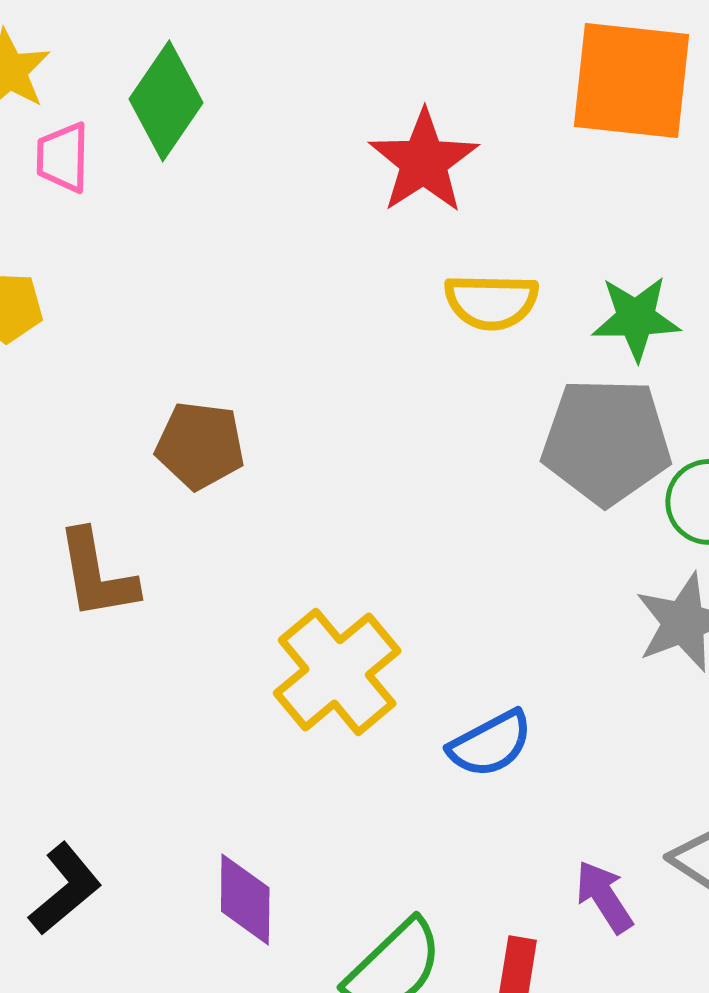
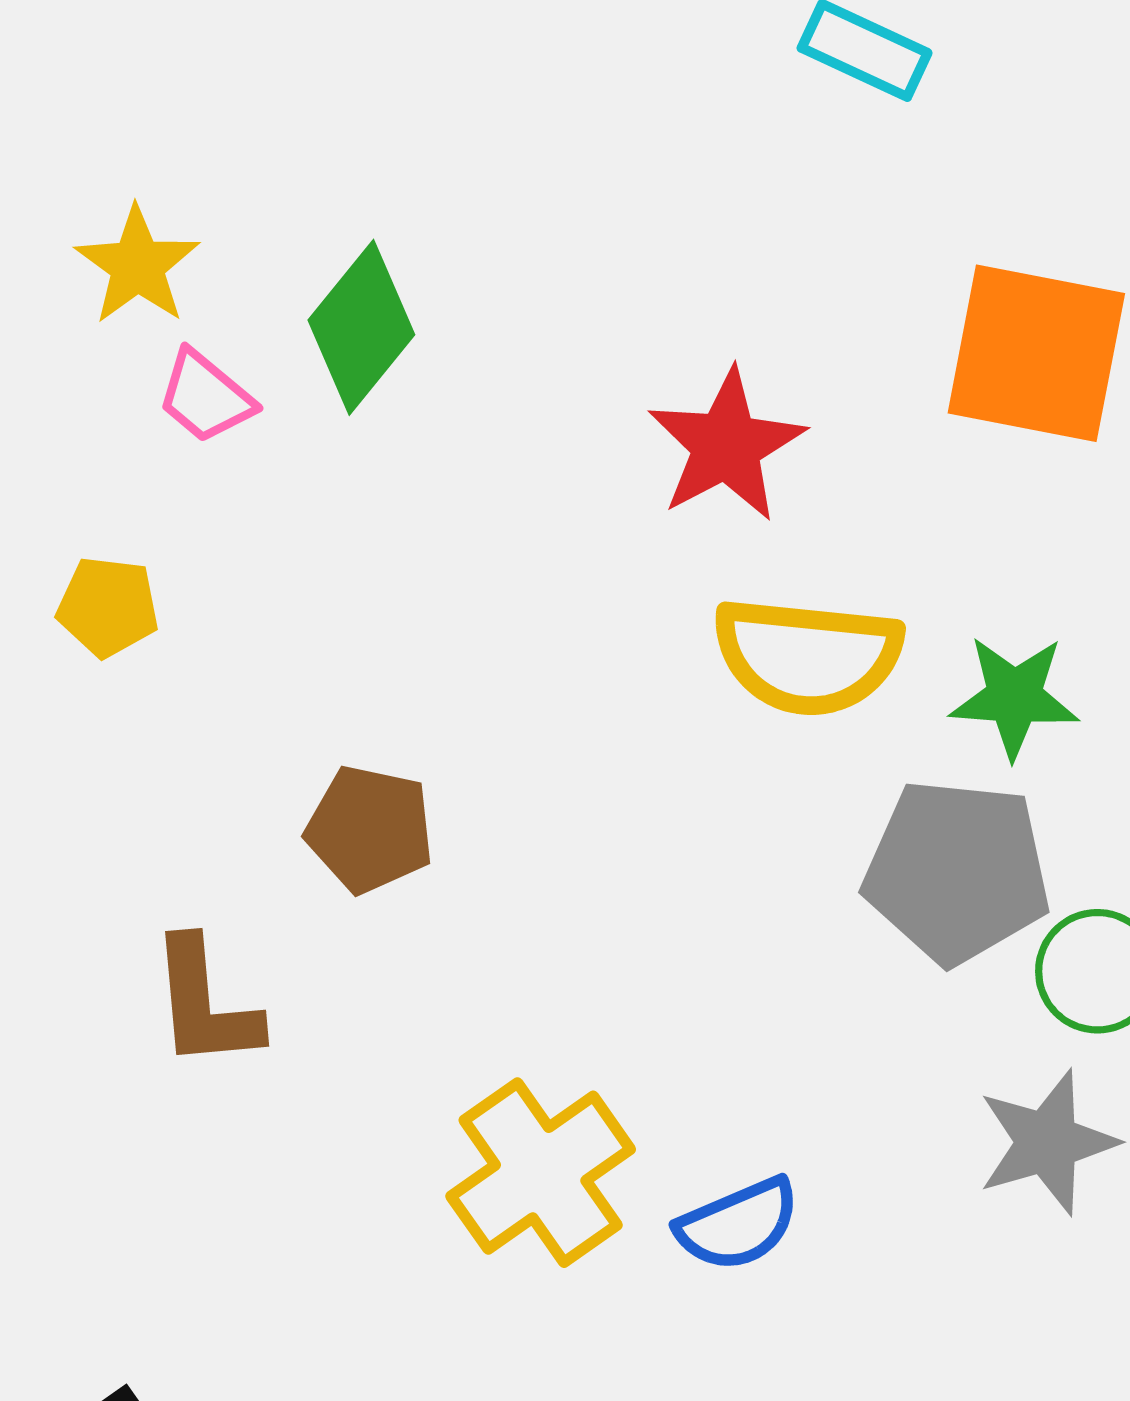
pink trapezoid: (63, 157) -> (205, 397), turned -56
yellow semicircle: (491, 302) -> (807, 656), size x1.4
blue semicircle: (490, 744) -> (738, 1224), moved

